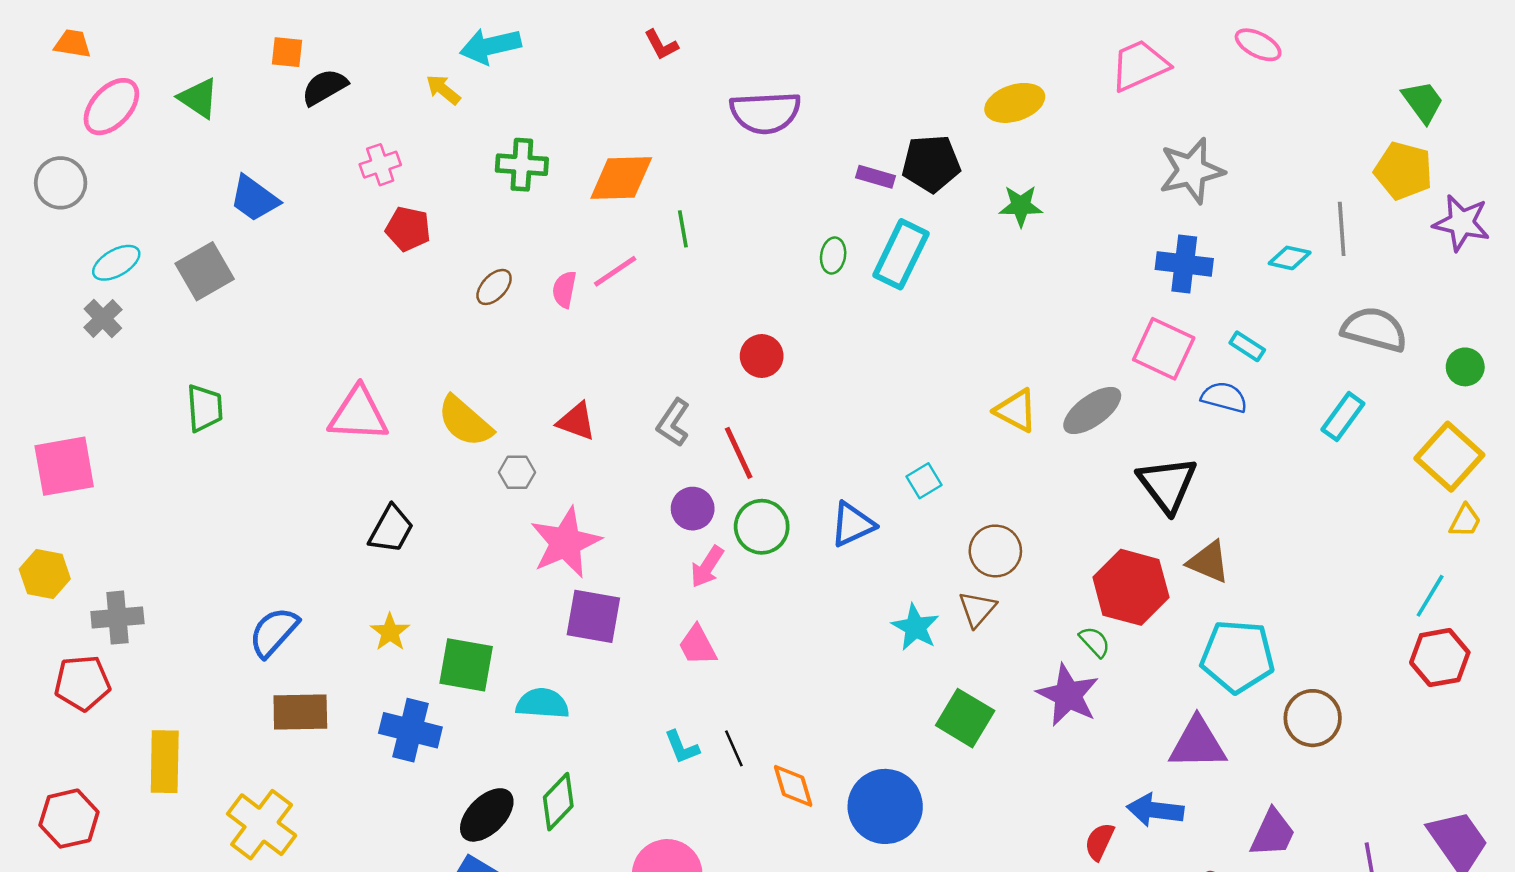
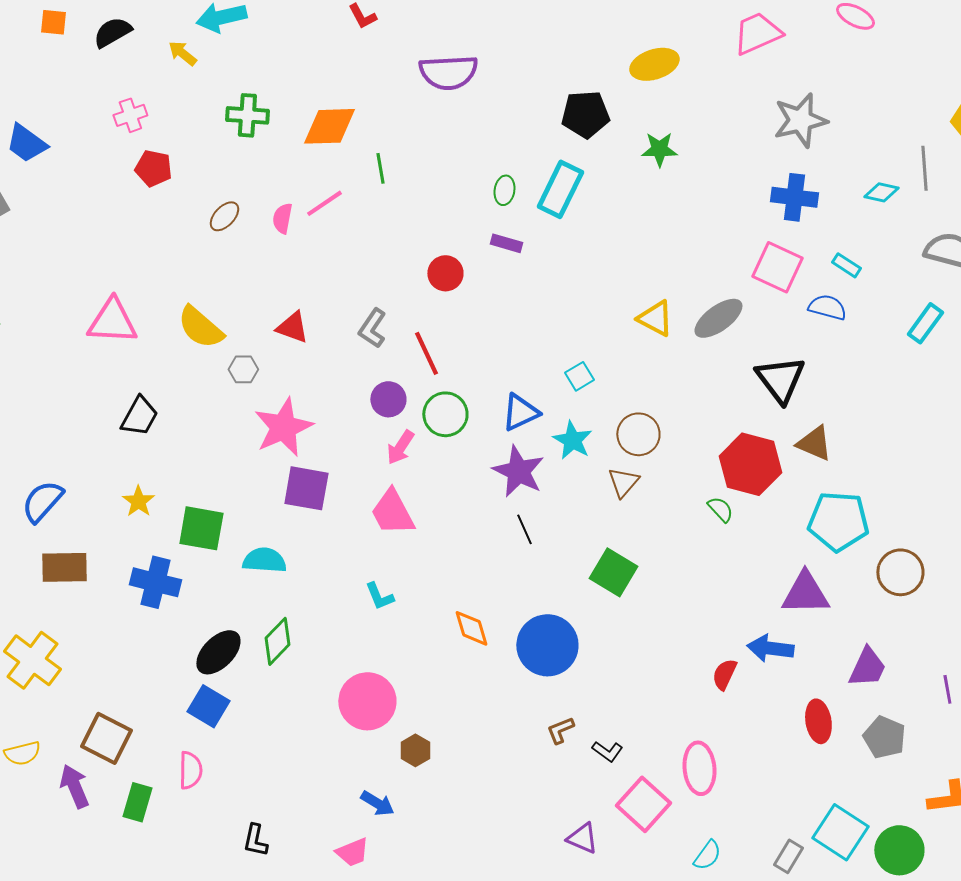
black semicircle: (325, 87) -> (112, 32), moved
purple rectangle: (875, 177) -> (506, 243), moved
cyan star: (915, 627) -> (572, 440), moved
pink trapezoid: (697, 645) -> (392, 512), size x1.4
purple star: (1068, 695) -> (518, 471), moved
black line: (734, 748) -> (524, 529), moved

